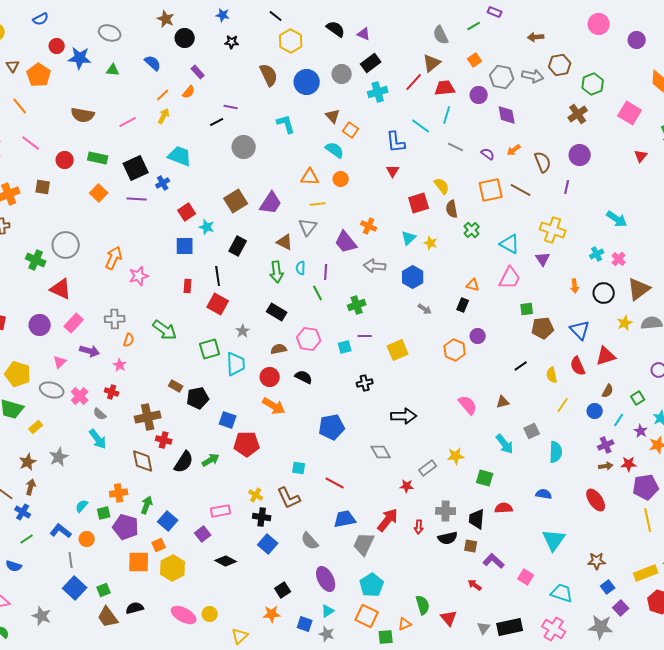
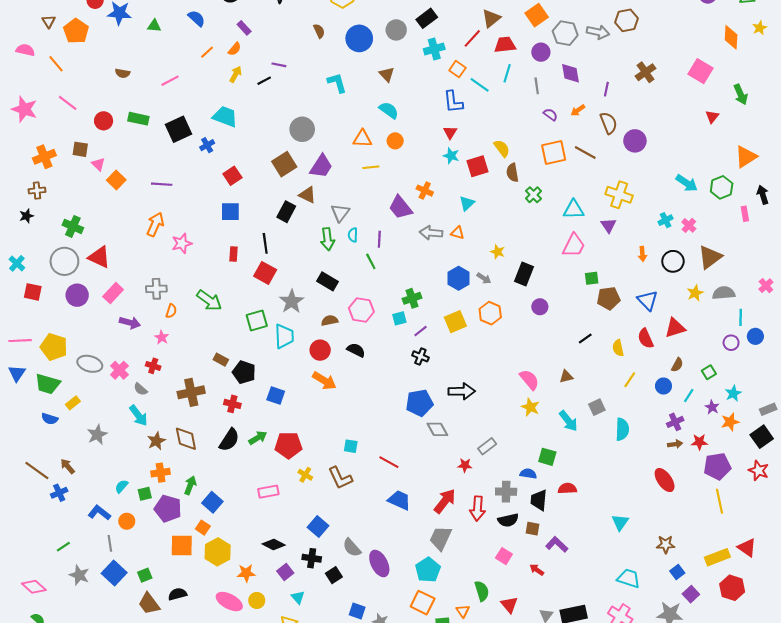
orange square: (475, 60) -> (537, 15), size x1.5
brown semicircle: (269, 75) -> (319, 31), size x0.6
green hexagon: (593, 84) -> (722, 187), moved
brown semicircle: (83, 115) -> (123, 73), size x0.6
yellow arrow: (164, 116) -> (236, 74), moved
orange square: (351, 130) -> (457, 69), moved
gray circle: (244, 147) -> (302, 129), moved
gray line: (456, 147) -> (537, 86), moved, turned 56
purple circle: (580, 155) -> (635, 141), moved
purple line: (567, 187) -> (606, 89), moved
orange square: (99, 193) -> (116, 180), moved
purple line: (137, 199) -> (162, 184), moved
cyan star: (207, 227) -> (451, 156), moved
gray triangle: (308, 227) -> (340, 213), moved
brown triangle: (285, 242) -> (307, 195), moved
yellow star: (431, 243) -> (498, 252), moved
cyan triangle: (510, 244) -> (574, 210), turned -30
gray circle: (66, 245) -> (64, 261), moved
blue hexagon: (413, 277) -> (459, 278), moved
orange triangle: (473, 285) -> (457, 233), moved
green cross: (357, 305) -> (412, 298), moved
black rectangle: (463, 305) -> (524, 274), size x1.5
gray star: (243, 331) -> (292, 301), size x1.6
purple line: (365, 336) -> (420, 331), moved, turned -40
orange hexagon: (455, 350) -> (490, 313), moved
pink triangle: (60, 362) -> (98, 164), moved, turned -32
black cross: (365, 383) -> (420, 356), turned 35
black pentagon: (198, 398) -> (244, 372), turned 30
blue pentagon: (332, 427) -> (419, 403), moved
red cross: (164, 440) -> (232, 404), moved
red pentagon: (247, 444) -> (288, 445), moved
yellow star: (456, 456) -> (530, 407), moved, turned 30
brown star: (28, 462) -> (156, 441), moved
brown arrow: (31, 487) -> (68, 466), turned -56
blue semicircle: (544, 494) -> (528, 474), moved
blue cross: (23, 512) -> (59, 493), turned 35
black cross: (262, 517) -> (312, 558), moved
blue trapezoid: (345, 519) -> (399, 500), turned 35
red arrow: (419, 527) -> (478, 509), size x1.6
purple square: (203, 534) -> (285, 572), moved
green line: (27, 539) -> (63, 547), moved
cyan triangle: (554, 540) -> (620, 522), size x0.7
gray semicircle: (310, 541) -> (352, 548), moved
gray trapezoid: (364, 544) -> (441, 538), moved
orange square: (159, 545) -> (203, 528), turned -32
blue semicircle: (14, 566) -> (50, 419), moved
pink square: (526, 577) -> (504, 556), moved
cyan triangle: (328, 611) -> (298, 597), moved, turned -40
orange star: (272, 614) -> (246, 573), moved
gray star: (42, 616) -> (79, 575), moved
orange triangle: (405, 624) -> (463, 611), turned -40

